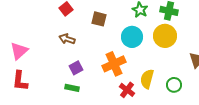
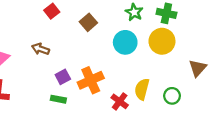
brown square: (99, 19) -> (88, 22), turned 35
brown arrow: (67, 39) -> (41, 49), moved
orange cross: (114, 64) -> (91, 80), moved

